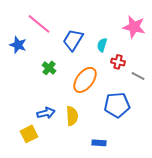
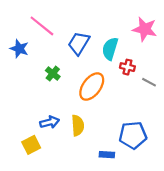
cyan semicircle: (102, 45) -> (110, 49), size x1.5
blue pentagon: (117, 105) -> (133, 135), moved

